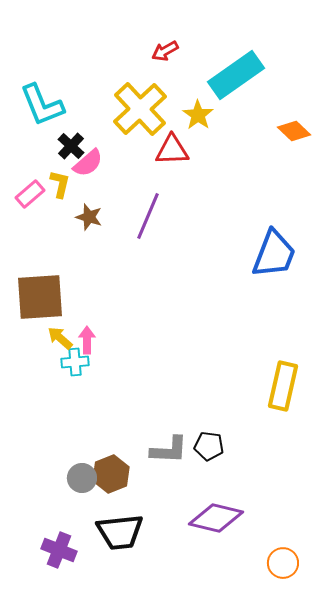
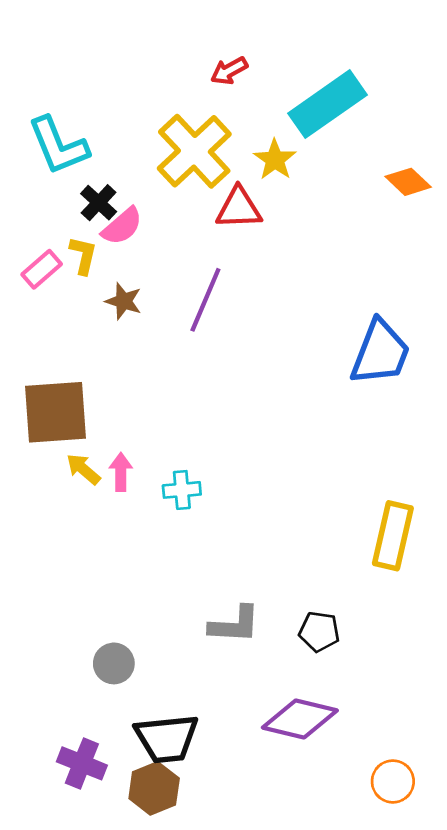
cyan cross: (75, 362) -> (182, 490), moved
black pentagon: (209, 446) -> (319, 632), moved
brown hexagon: (111, 474) -> (154, 788), moved

